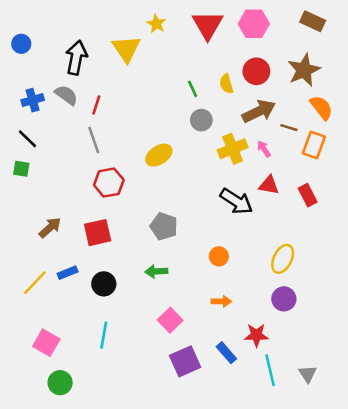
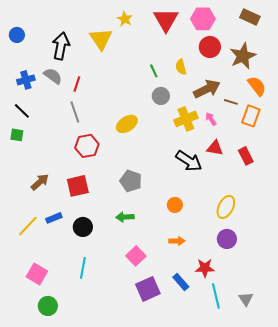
red circle: (256, 71) -> (210, 47), moved

